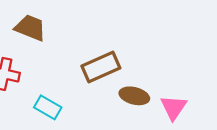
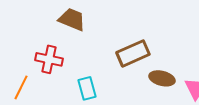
cyan rectangle: (48, 107) -> (87, 88), turned 45

